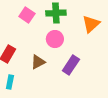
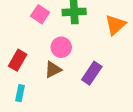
pink circle: (55, 39) -> (61, 47), moved

